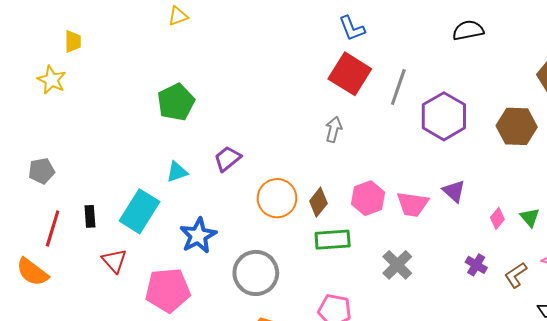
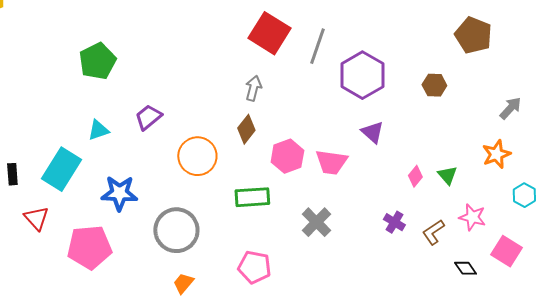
brown hexagon: (517, 126) -> (434, 85), size x0.6
purple triangle: (454, 191) -> (372, 132), moved
brown diamond: (318, 202) -> (246, 129), moved
blue star: (198, 236) -> (119, 193), turned 30

